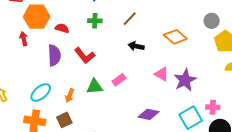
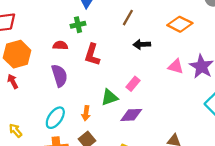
orange hexagon: (37, 17) -> (17, 54), moved
green cross: (95, 21) -> (78, 25), moved
red arrow: (24, 39) -> (13, 81), moved
red L-shape: (85, 56) -> (92, 55), moved, turned 70
purple diamond: (149, 114) -> (131, 115), moved

